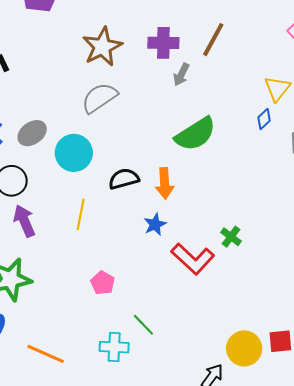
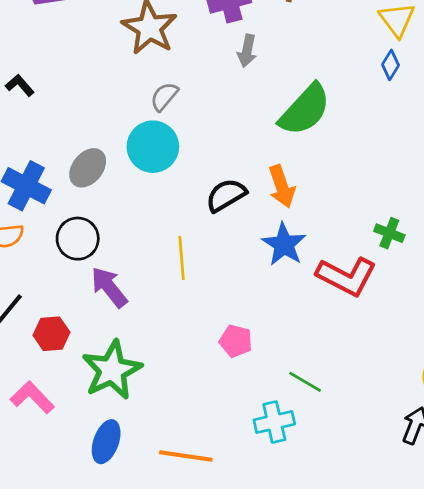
gray arrow: (181, 75) -> (247, 51), moved
gray semicircle: (99, 98) -> (164, 97), size x0.6
cyan circle: (74, 153) -> (153, 147), moved
blue star: (155, 224) -> (284, 244), size x1.4

